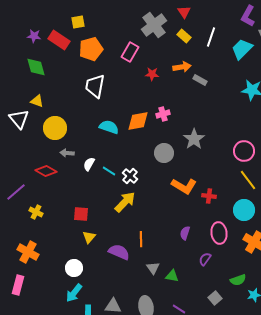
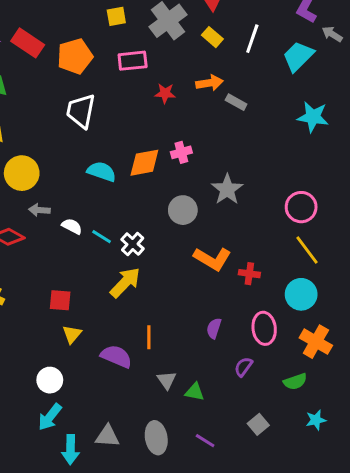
yellow square: (78, 22) -> (116, 16), moved
pink rectangle: (130, 52) -> (133, 61), turned 54
white semicircle: (89, 164) -> (72, 226), turned 88
green semicircle: (238, 280) -> (295, 382), moved

